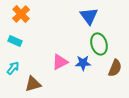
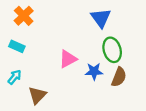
pink triangle: (60, 62) -> (68, 59), moved
brown semicircle: (115, 68) -> (119, 77), moved
brown triangle: (33, 84) -> (37, 95), turned -30

